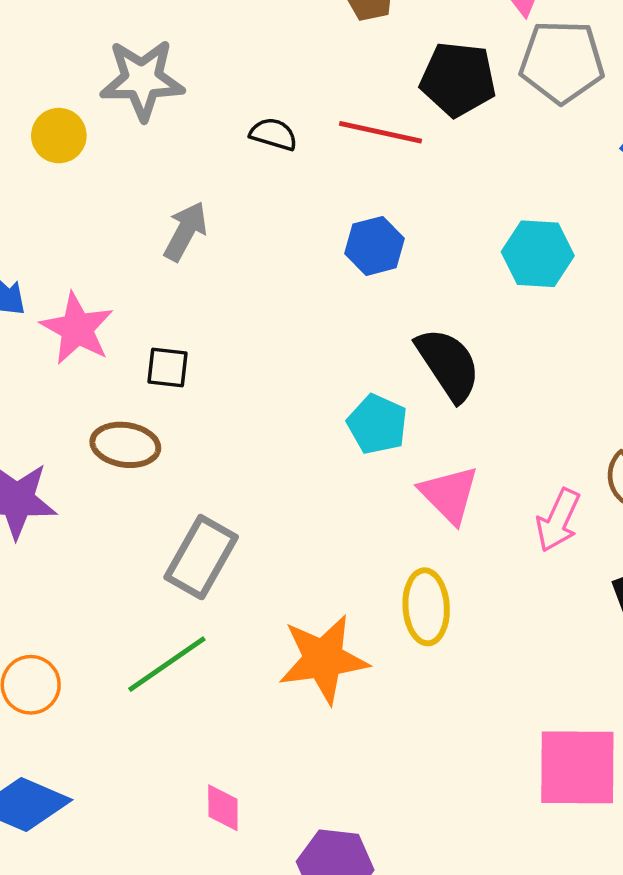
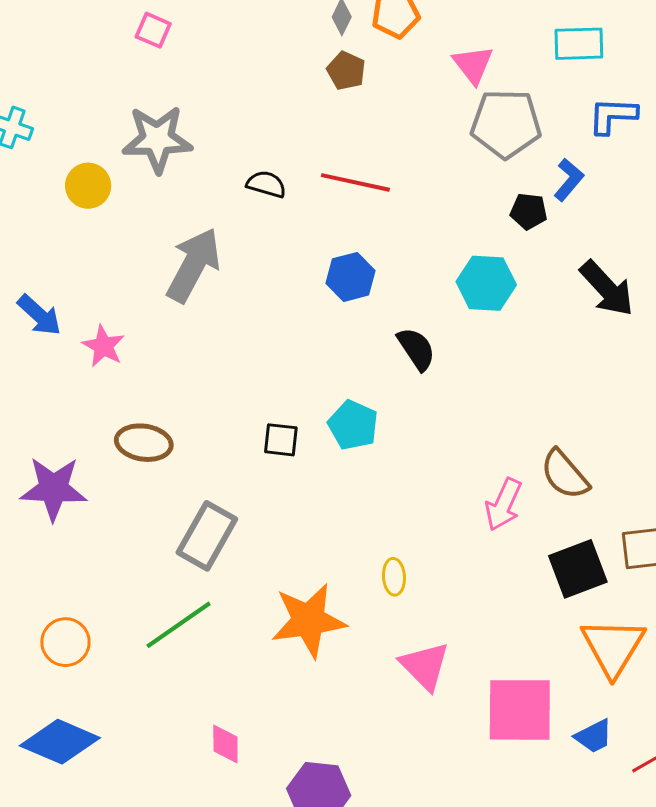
black pentagon: (458, 79) -> (529, 211), moved, size x0.6
gray arrow: (185, 231) -> (193, 265), size x1.5
pink star: (77, 329) -> (103, 346), size x0.7
black semicircle: (448, 364) -> (416, 349), moved, size x0.7
black square: (168, 367) -> (281, 440), moved
pink triangle: (449, 494) -> (425, 666), moved
yellow ellipse: (426, 607) -> (394, 577), size x0.6

